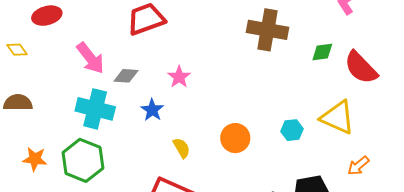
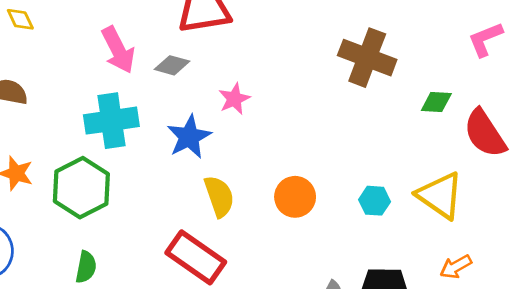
gray diamond: (126, 76) -> (172, 65), moved
cyan cross: (95, 109) -> (111, 121), turned -33
blue star: (152, 110) -> (189, 137), size x1.4
yellow semicircle: (182, 148) -> (219, 196), size x1.4

